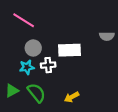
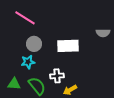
white cross: (48, 65) -> (57, 76), moved
green triangle: (12, 91) -> (14, 84), turned 32

